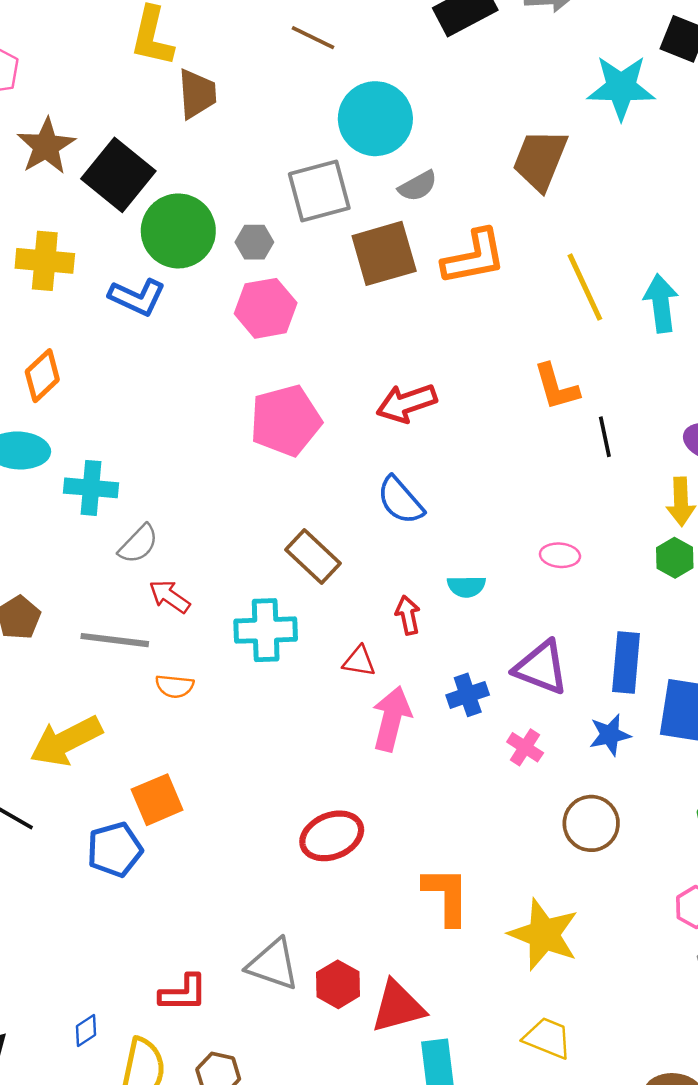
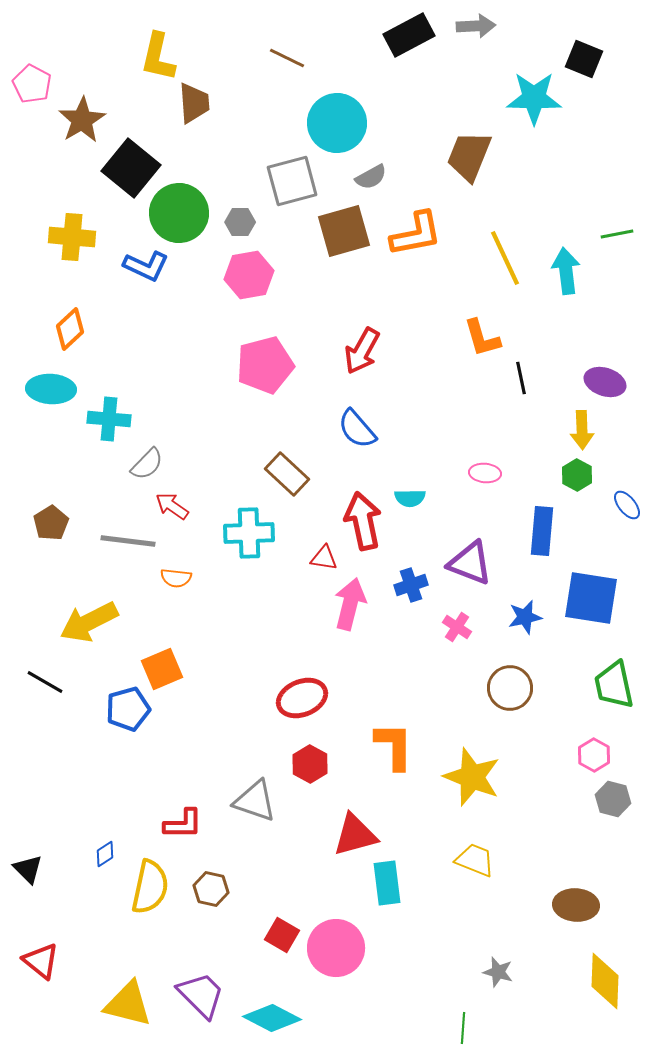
brown star: (46, 146) -> (82, 120), moved
red arrow: (407, 403) -> (362, 351), turned -42
red arrow: (408, 615) -> (363, 521), size x1.8
blue rectangle: (626, 663) -> (542, 531), moved
red hexagon: (338, 984) -> (310, 764), moved

